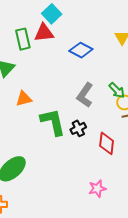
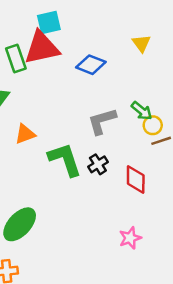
cyan square: (52, 14) -> (49, 23), turned 36
red triangle: (44, 33) -> (42, 48), size x1.4
gray L-shape: (85, 95) -> (102, 121), turned 45

